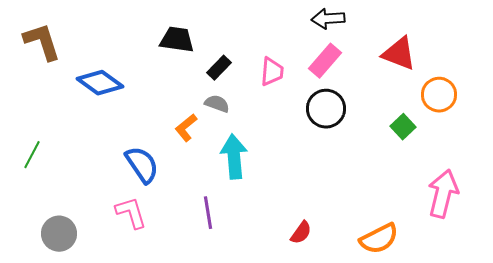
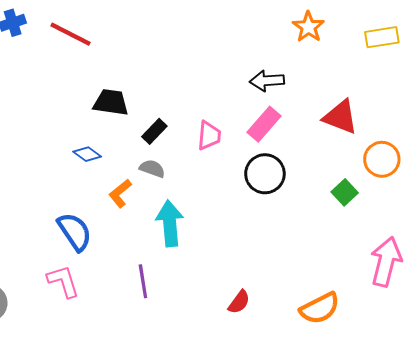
blue diamond: (100, 83) -> (87, 154), moved, size x0.6

